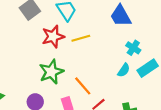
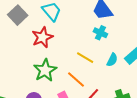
yellow line: (81, 38) -> (85, 58), moved, turned 54
cyan cross: (133, 48) -> (100, 33), moved

